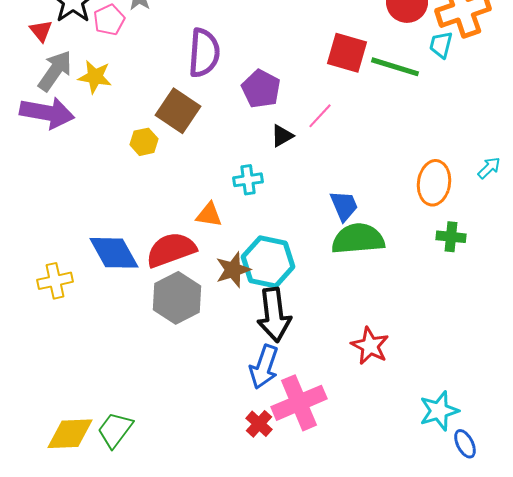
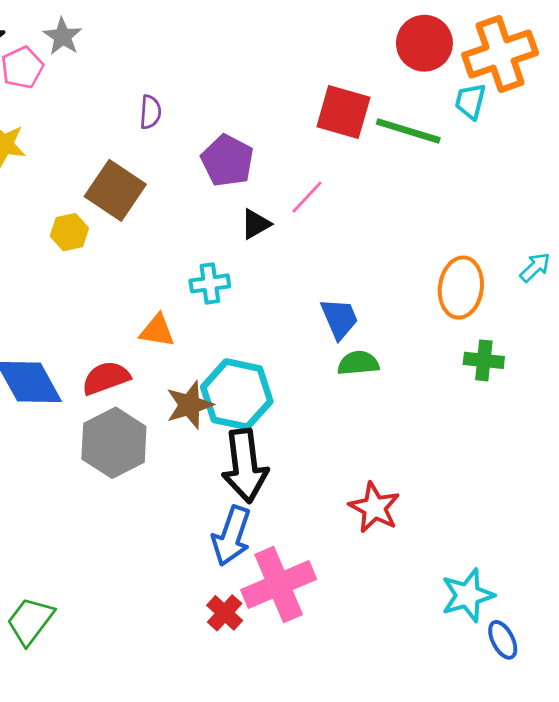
purple semicircle: (204, 53) -> (150, 112), size x0.5
green semicircle: (358, 239) -> (358, 363), size x0.6
red semicircle: (171, 250) -> (106, 378), size x0.7

